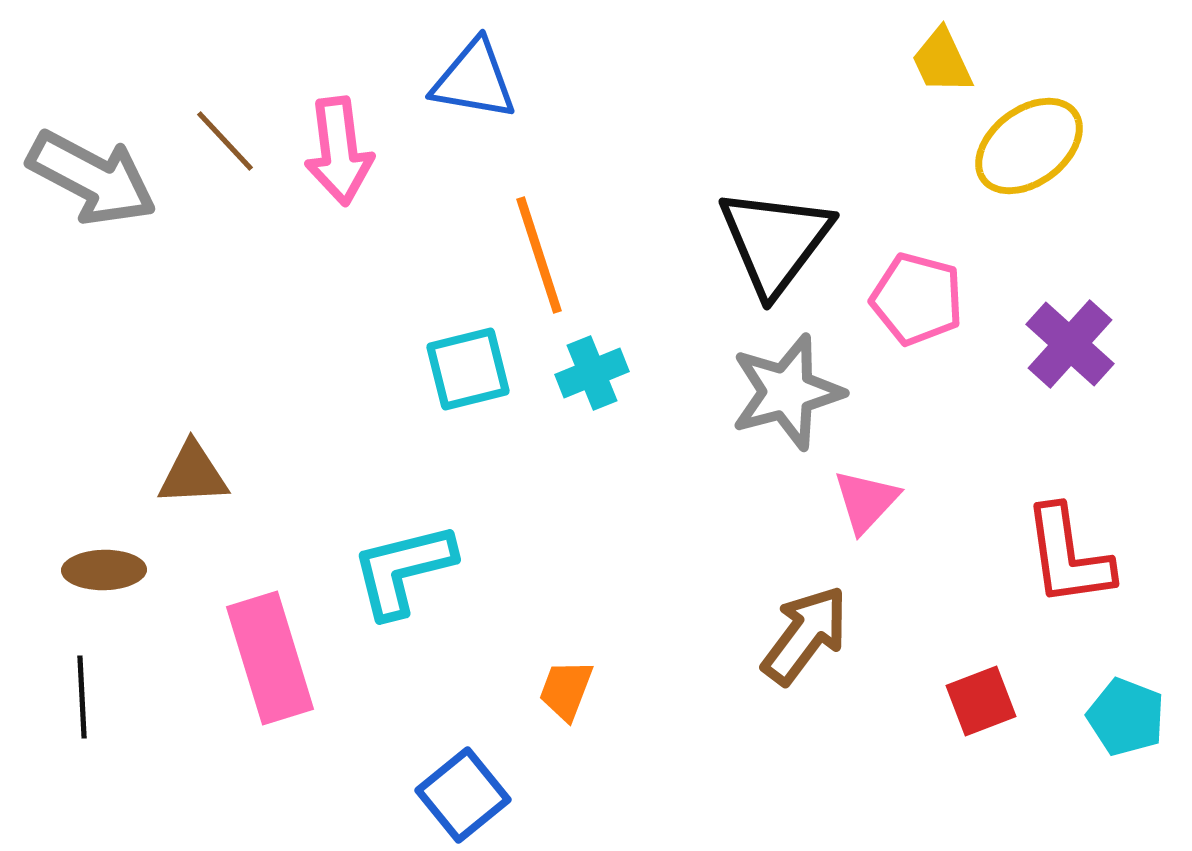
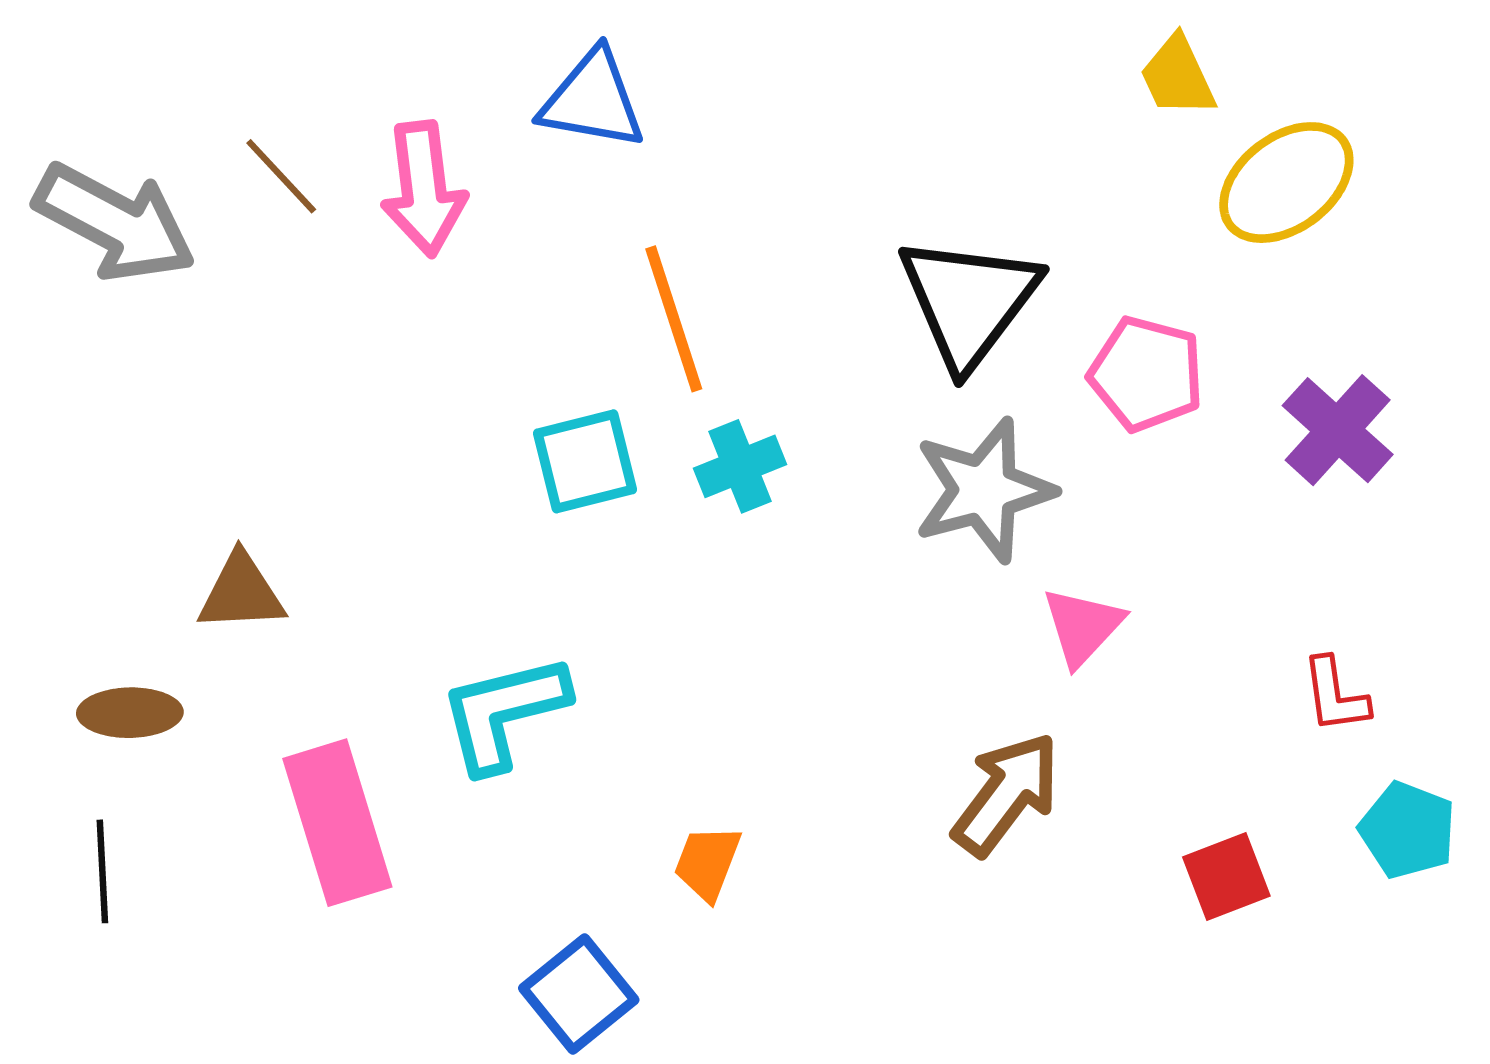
red L-shape: (1068, 556) -> (1335, 695), size x0.6
cyan pentagon: (1126, 717) -> (1408, 830), moved

